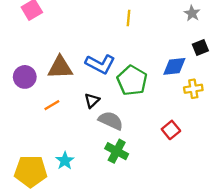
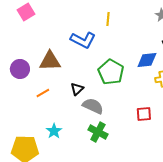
blue L-shape: (100, 64) -> (83, 40), moved
red square: (171, 130) -> (144, 114), turned 35
cyan star: (65, 161) -> (54, 131), moved

